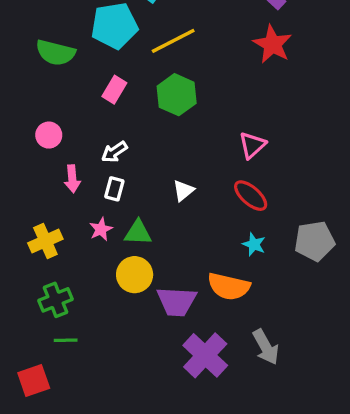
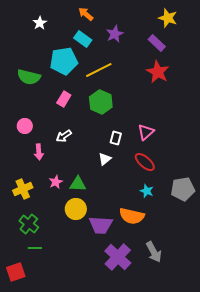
white rectangle: (114, 189) -> (116, 138), moved
green cross: (56, 300) -> (29, 224), turned -30

